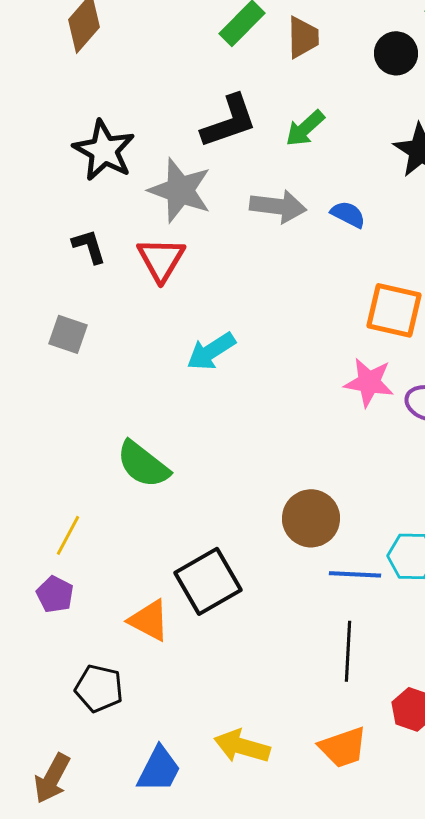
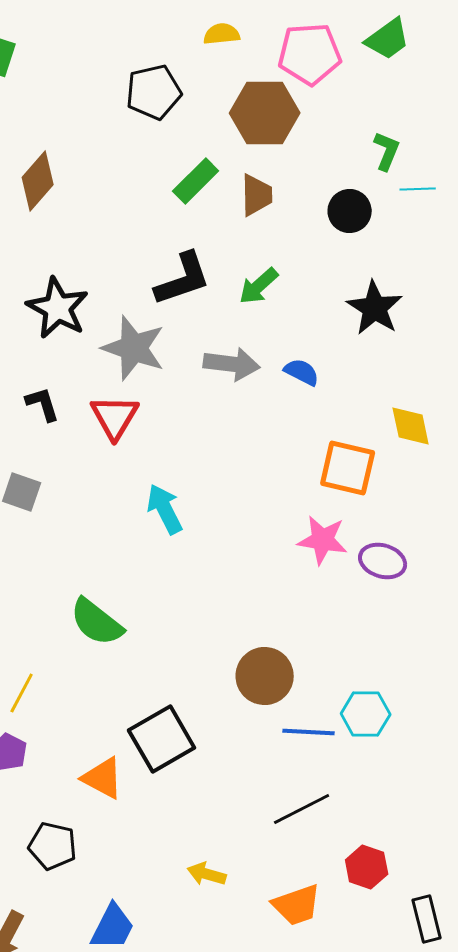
cyan arrow: (211, 351) -> (165, 509), turned 96
black line: (348, 651) -> (302, 809), turned 60
yellow arrow: (242, 746) -> (207, 874), moved, size x0.7

